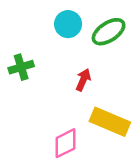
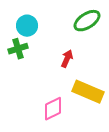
cyan circle: (68, 24) -> (27, 26), moved

